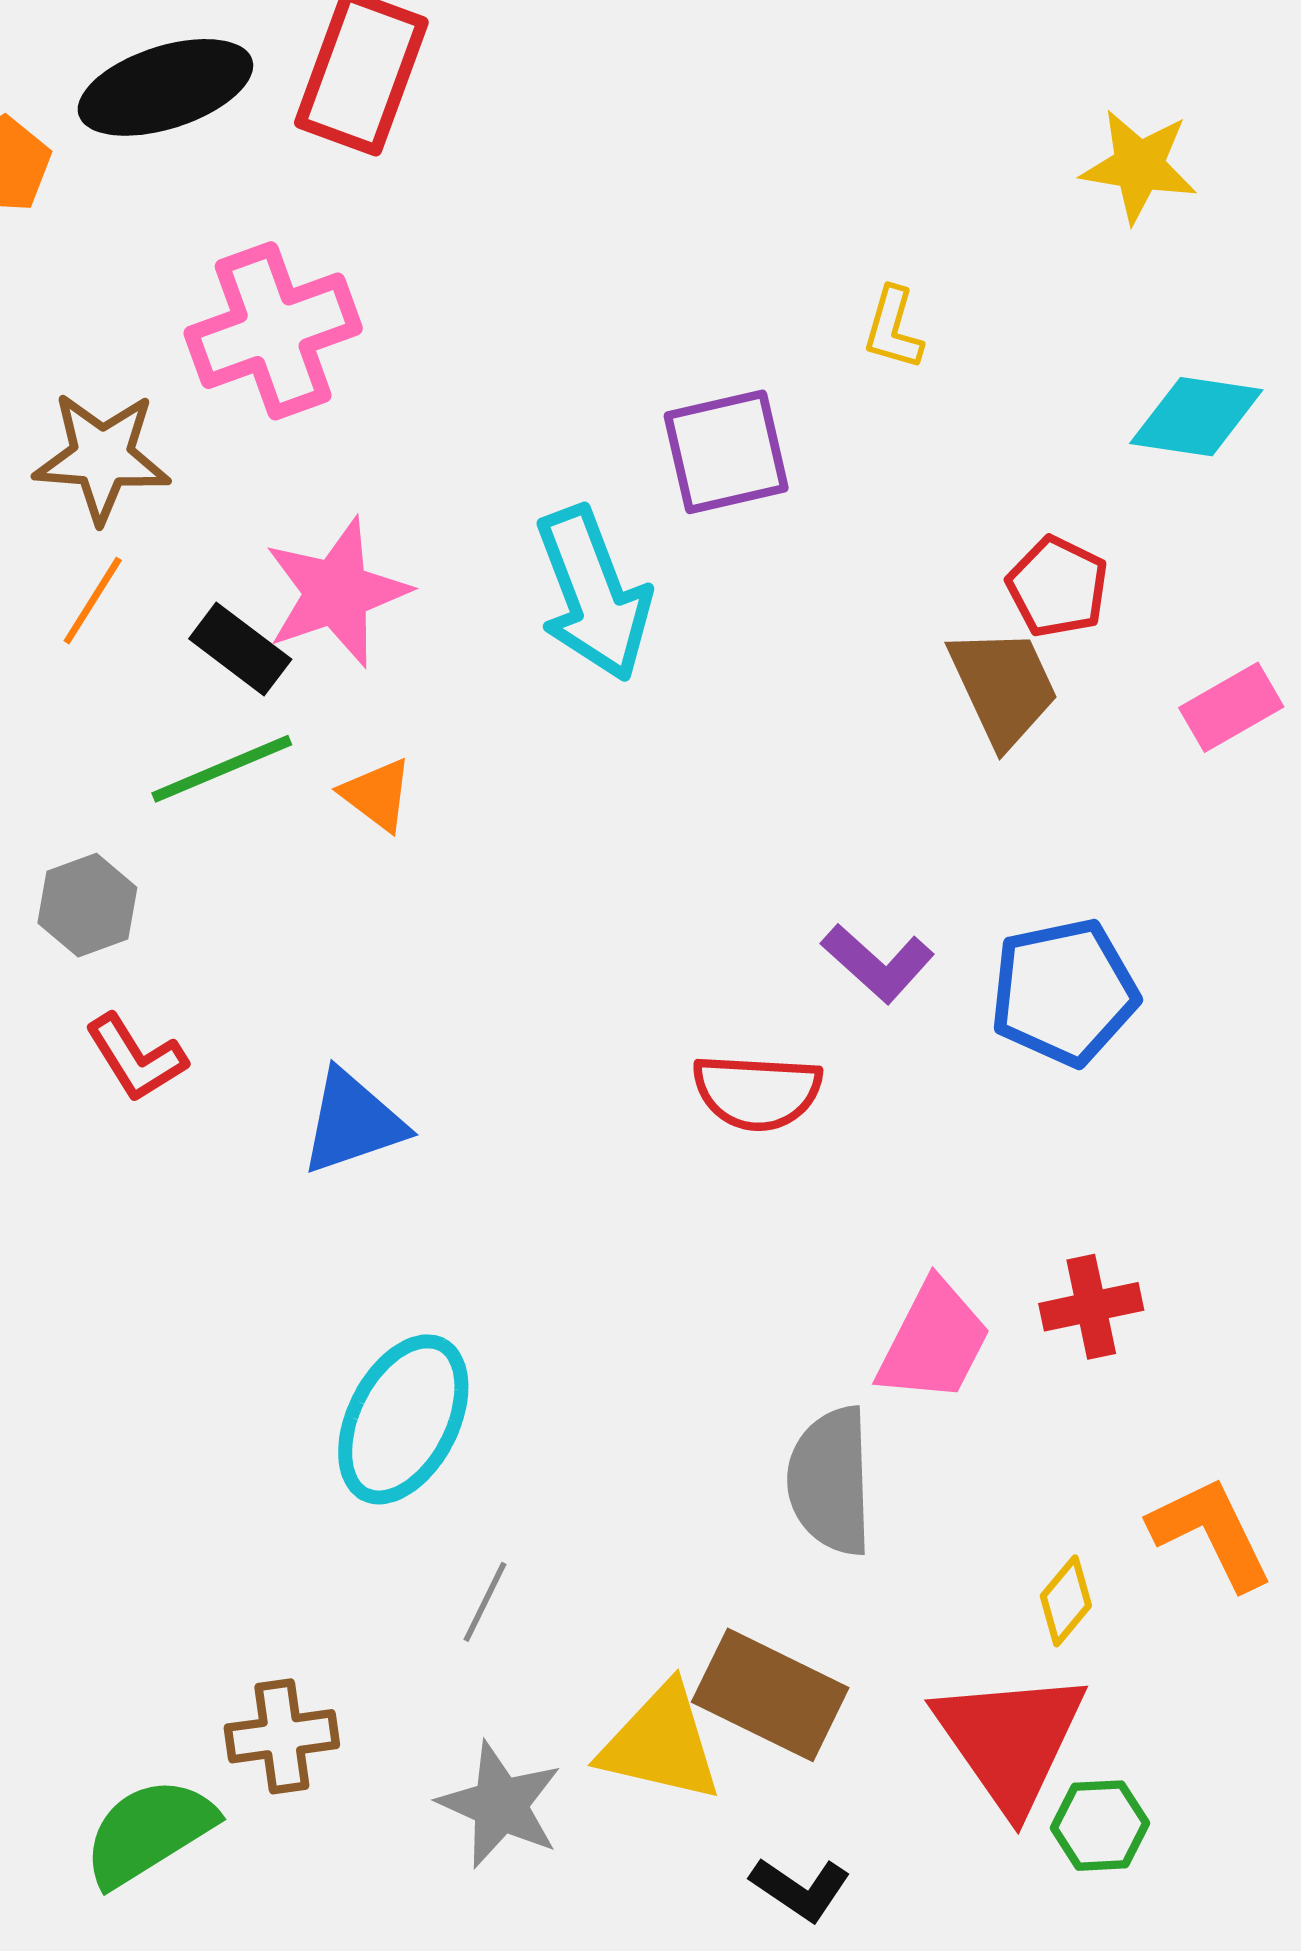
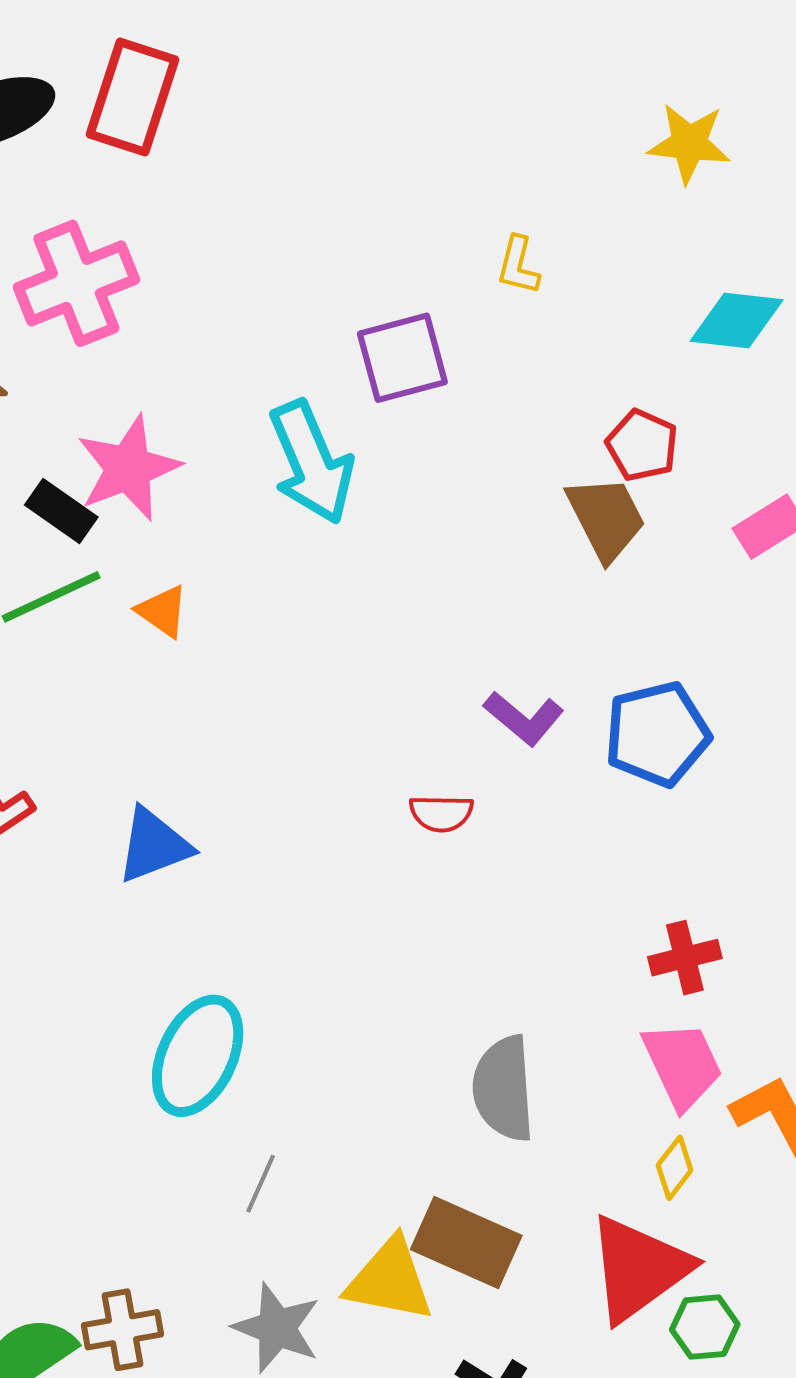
red semicircle: (757, 1092) -> (441, 813), size x0.7
pink trapezoid: (934, 1341) -> (682, 1065), moved, turned -50
brown cross: (282, 1736) -> (122, 1330), moved
red triangle: (1010, 1740) -> (638, 1269), turned 31

